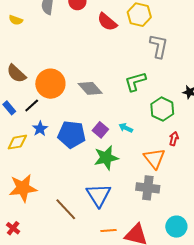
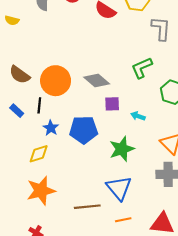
black line: (32, 106) -> (39, 105), turned -35
purple square: (100, 130) -> (112, 104), moved, turned -35
yellow diamond: (17, 142) -> (39, 154), moved
brown line: (66, 209) -> (87, 207), turned -45
orange line: (108, 230) -> (123, 220), moved

